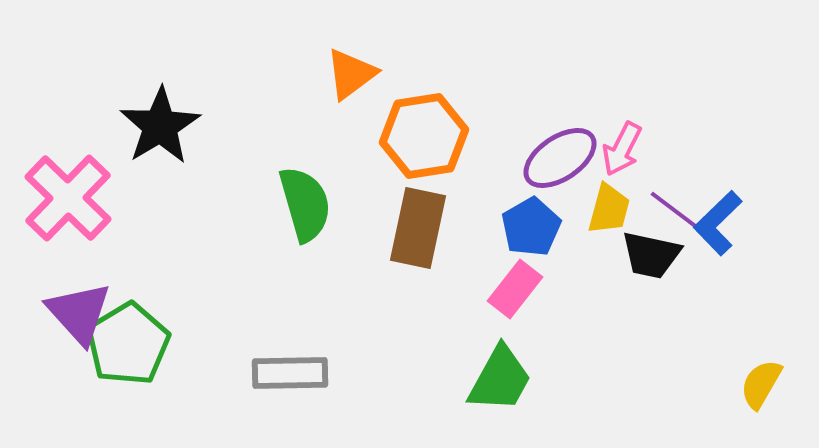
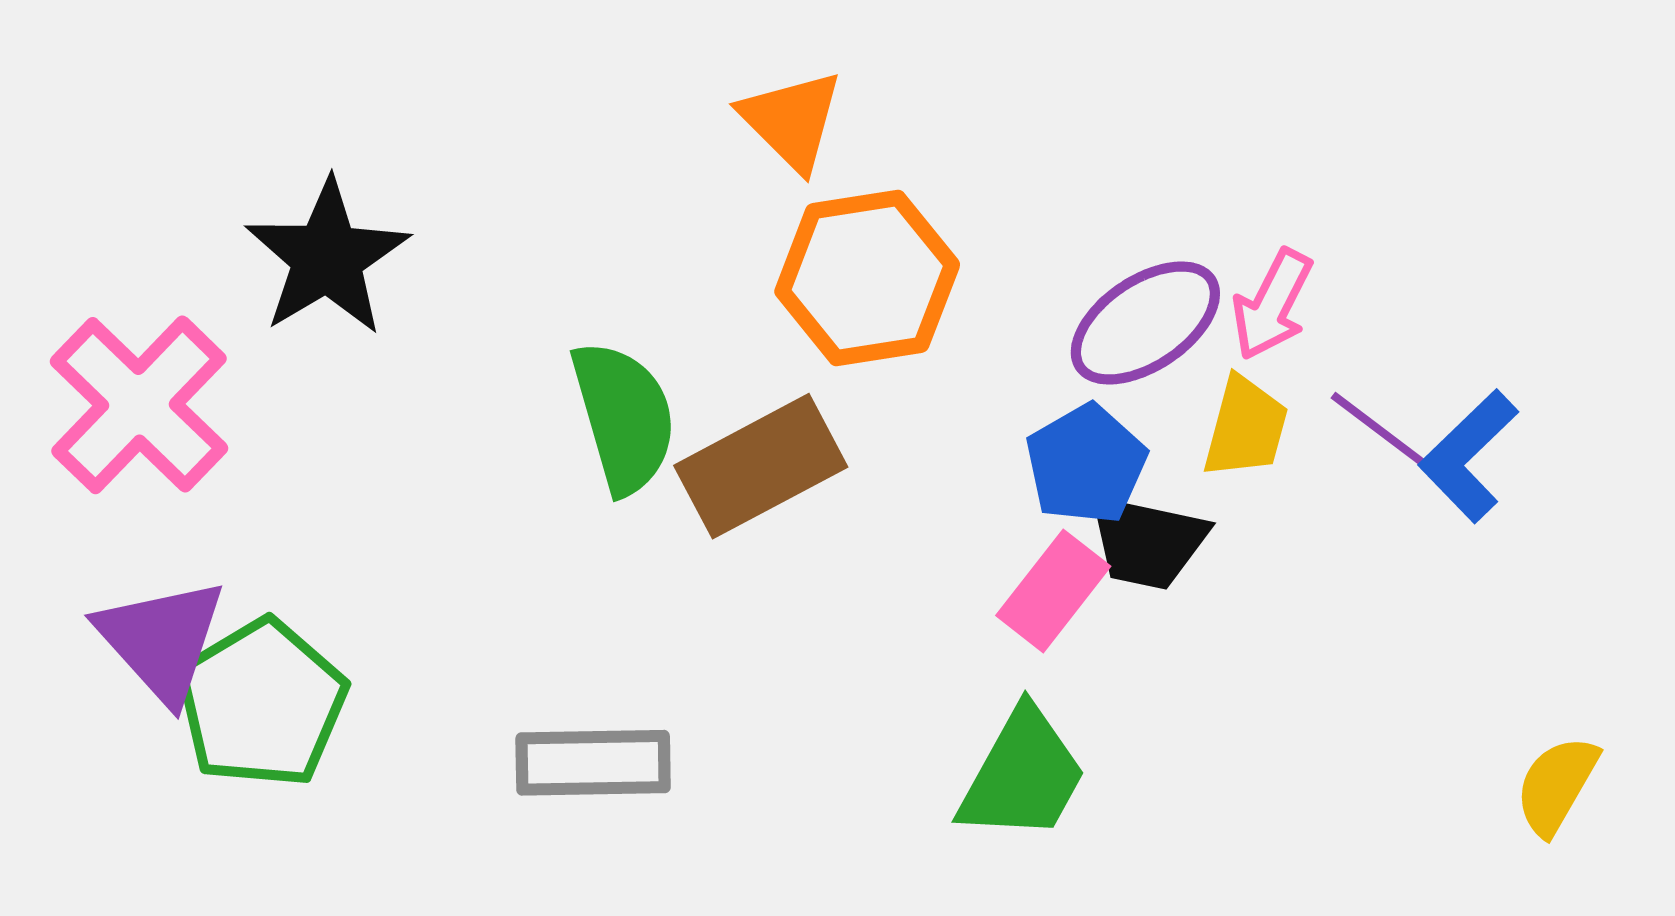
orange triangle: (351, 74) -> (791, 120), moved, turned -38
brown rectangle: (418, 228) -> (761, 466), moved, turned 50
black trapezoid: (651, 255) -> (1147, 542), moved

